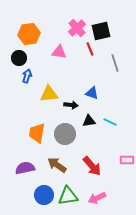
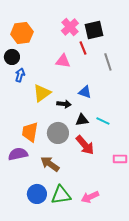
pink triangle: (59, 52) -> (63, 61), moved
yellow triangle: (49, 94) -> (42, 93), turned -30
red arrow: (92, 166) -> (85, 145), moved
purple semicircle: (25, 168) -> (18, 154), moved

